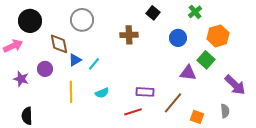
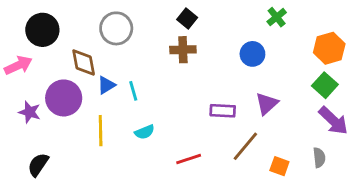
black square: (153, 13) -> (187, 18), moved
orange hexagon: (218, 36) -> (329, 48), moved
green square: (206, 60) -> (325, 85), moved
cyan line: (94, 64) -> (133, 91), turned -56
purple circle: (45, 69) -> (64, 98), size x1.6
purple triangle: (188, 73) -> (267, 104), turned -48
purple rectangle: (145, 92) -> (223, 111), moved
black semicircle: (27, 116) -> (38, 165), turned 36

